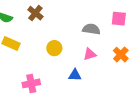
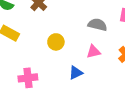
blue triangle: (75, 75) -> (76, 73), turned -32

